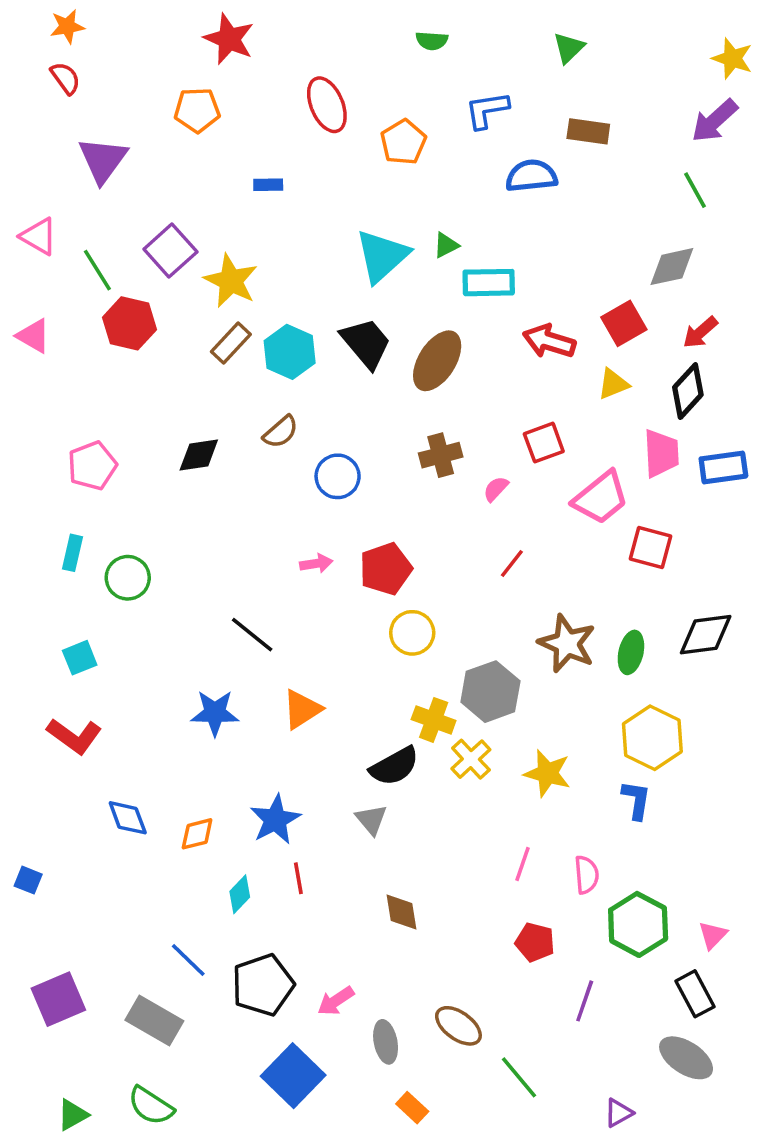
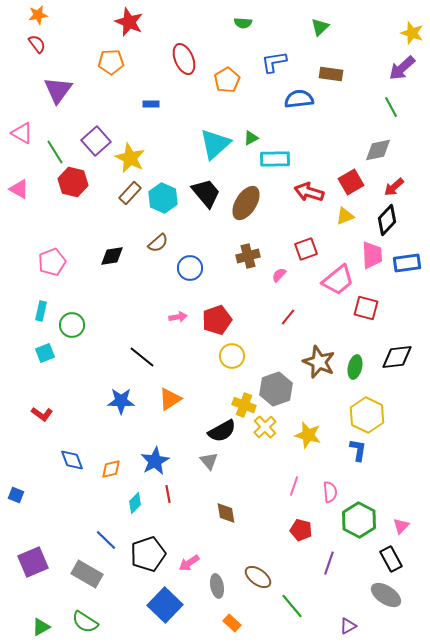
cyan square: (80, 658) -> (45, 353), moved
red L-shape: (74, 736) -> (42, 414), size x0.7

